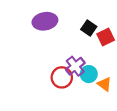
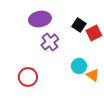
purple cross: (75, 66) -> (50, 42), moved
red circle: (62, 77) -> (28, 77), moved

